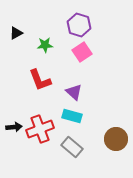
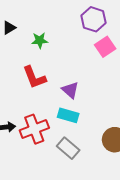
purple hexagon: (79, 25) -> (93, 19), moved
pink square: (82, 52) -> (105, 47), moved

